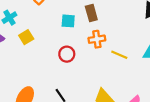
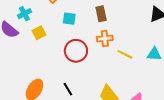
cyan square: (68, 21) -> (69, 19), moved
red circle: (67, 54) -> (76, 51), size x1.5

